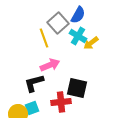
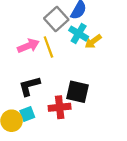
yellow line: (44, 38) -> (48, 47), moved
pink arrow: (50, 65) -> (28, 46), moved

